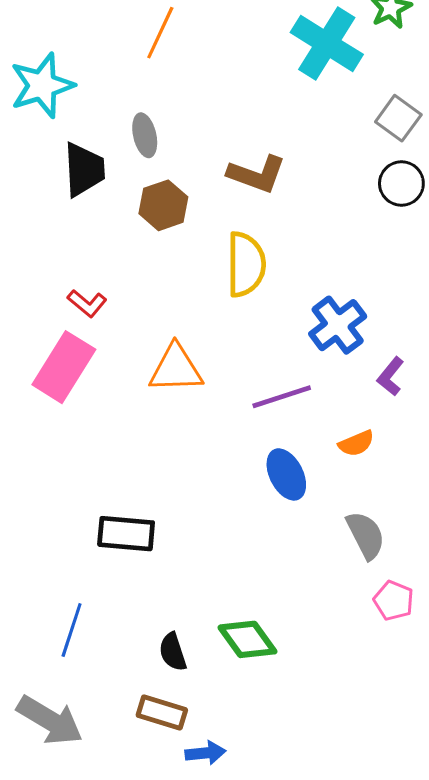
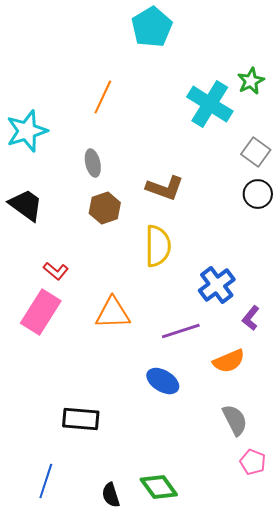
black trapezoid: (84, 169) -> (26, 205), moved, turned -51
orange semicircle: (356, 443) -> (229, 361), size x1.4
blue ellipse: (286, 474) -> (163, 381), moved, turned -32

